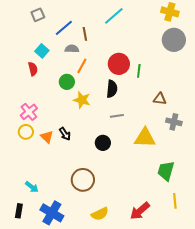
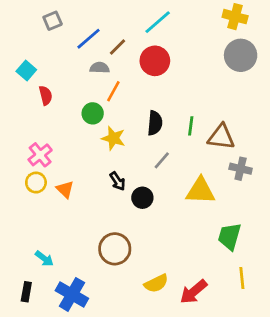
brown line: (85, 34) -> (118, 47), turned 56
cyan square: (42, 51) -> (26, 71), moved
red circle: (119, 64) -> (155, 61), moved
green line: (139, 71) -> (191, 126), moved
brown triangle: (160, 99) -> (221, 137), size x1.5
gray line: (117, 116) -> (162, 160), turned -40
black arrow: (65, 134) -> (118, 181), moved
yellow semicircle: (100, 214) -> (156, 283), moved

